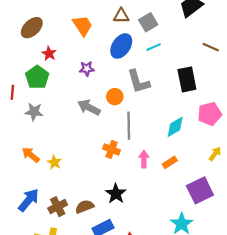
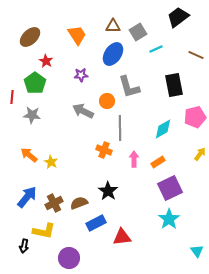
cyan line: (154, 47) -> (156, 49), moved
purple square: (200, 190) -> (170, 188), moved

